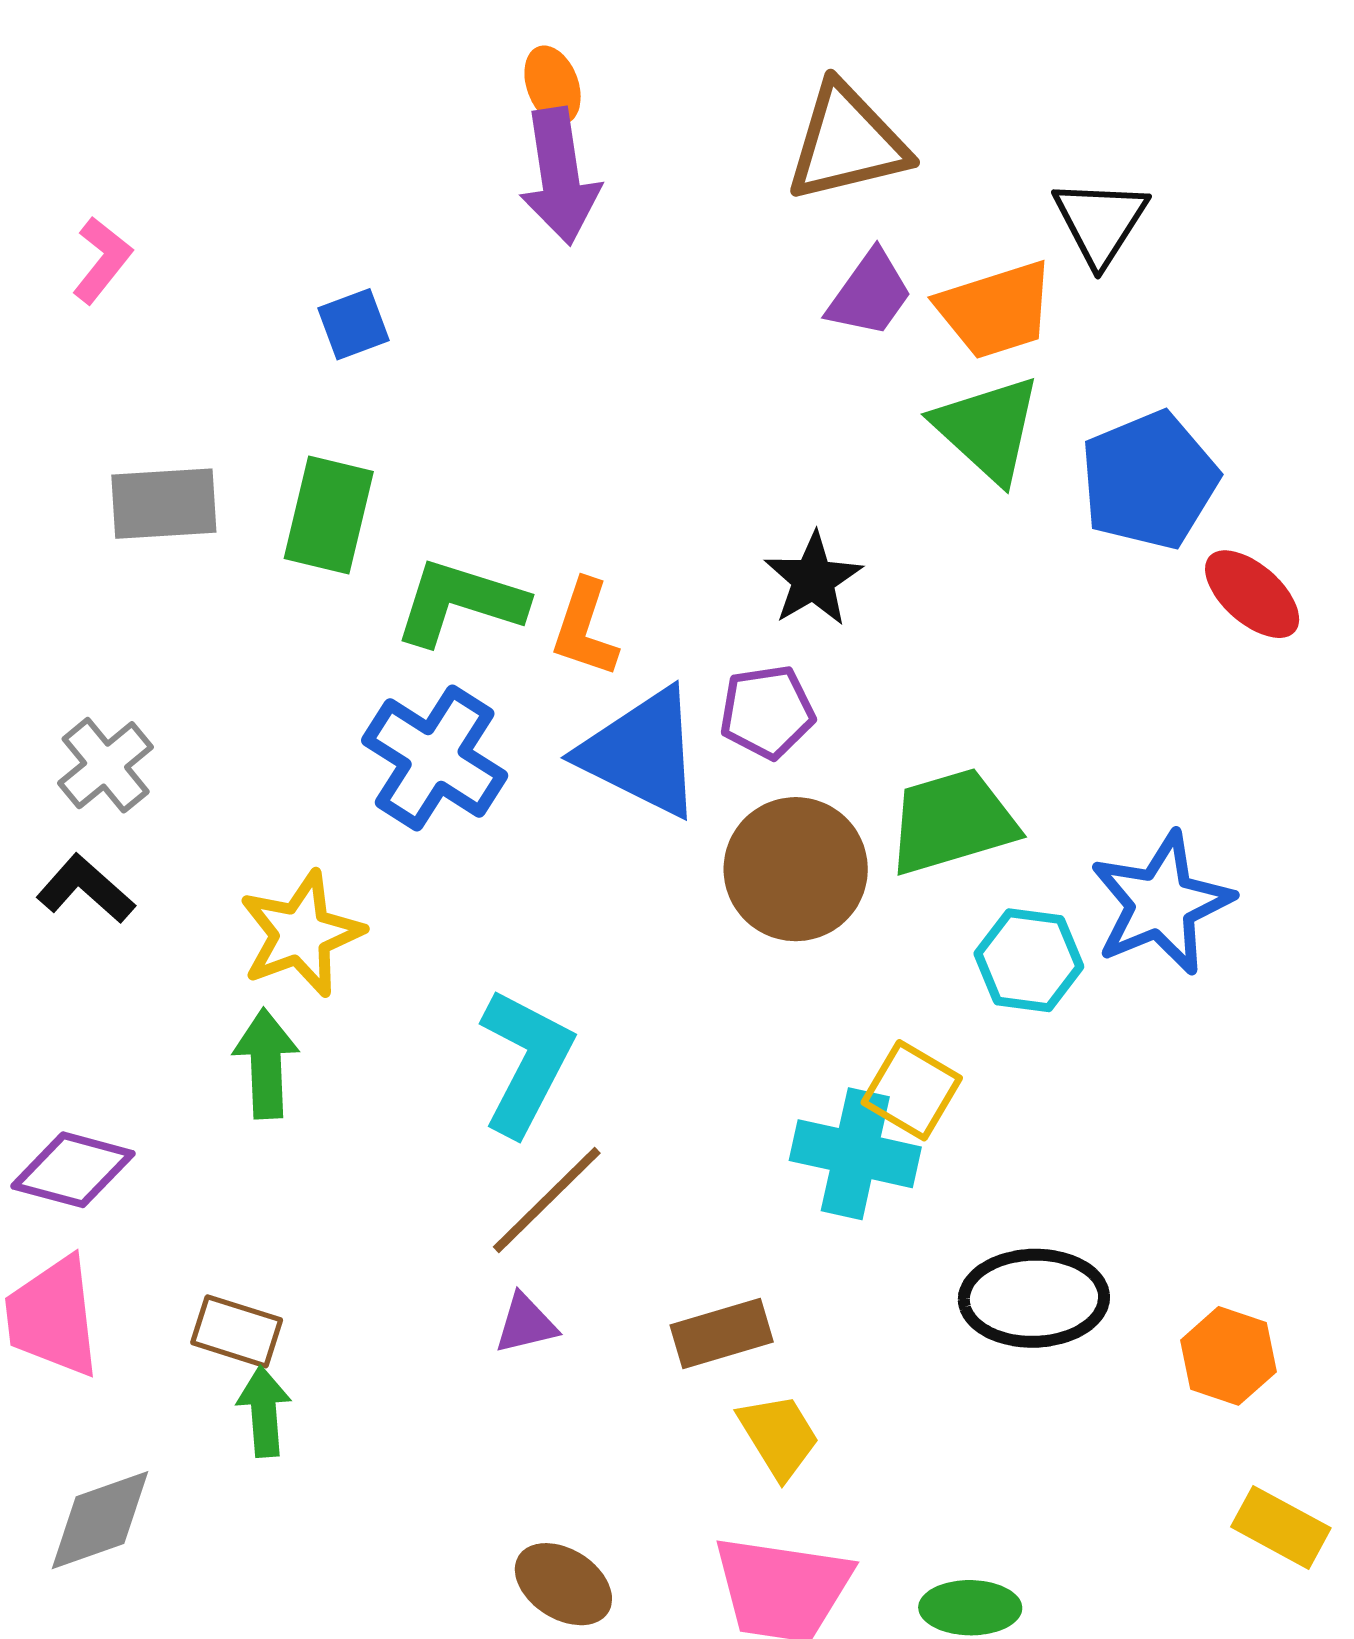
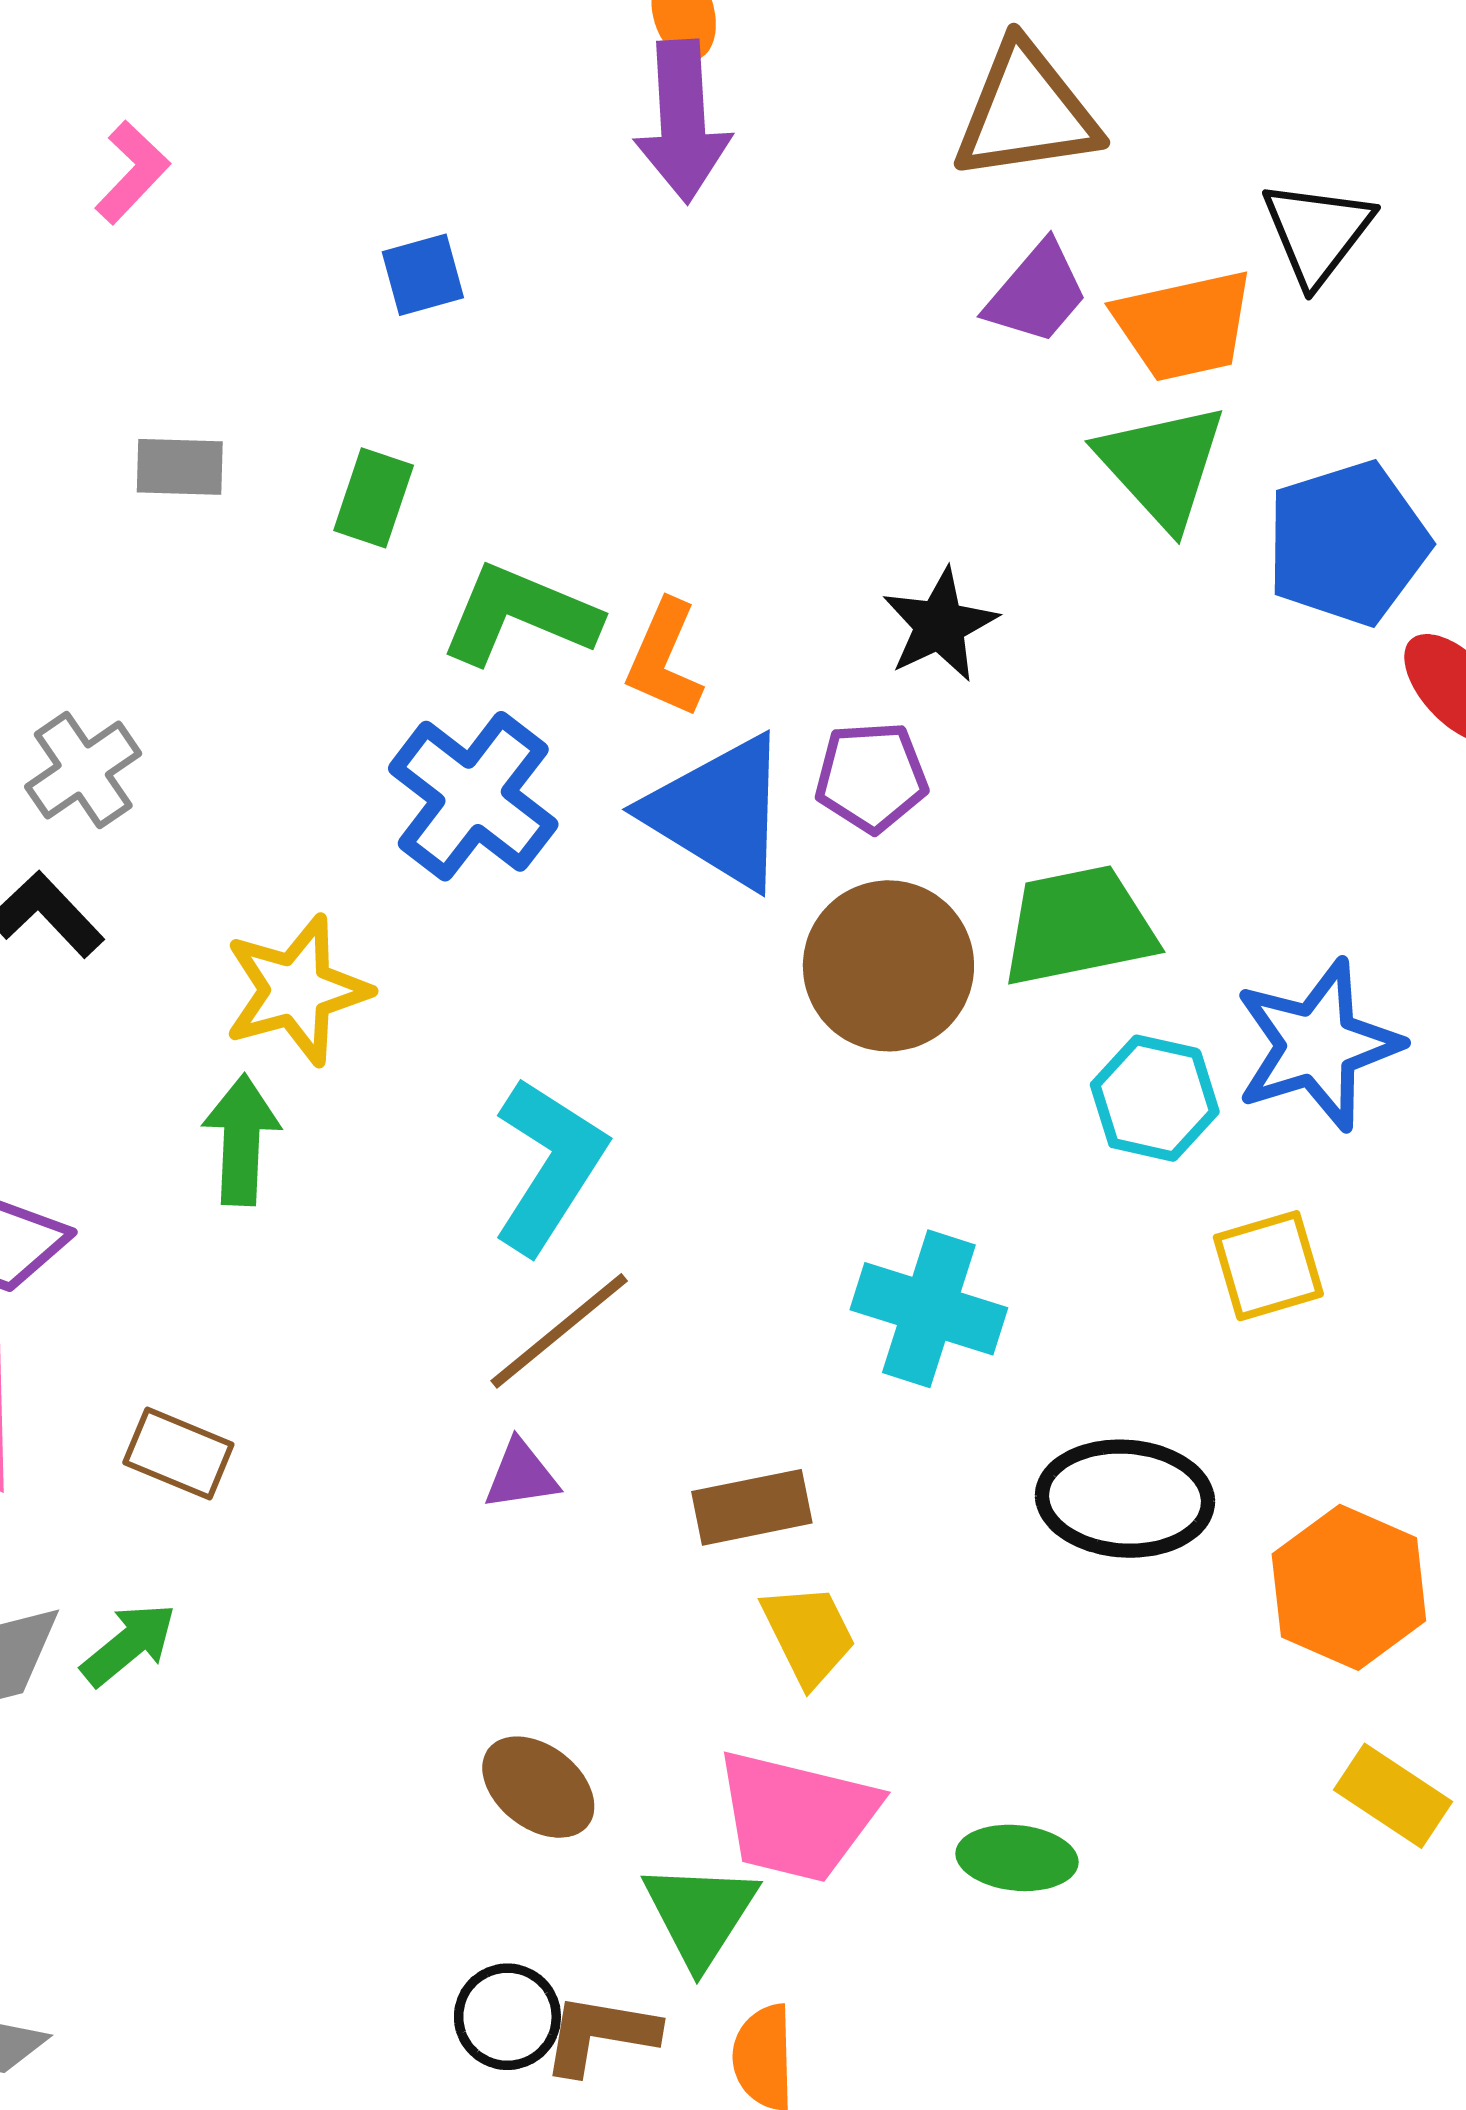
gray rectangle: (164, 504) -> (180, 467), size x0.7
green rectangle: (329, 515) -> (374, 498), size x0.7
yellow square: (912, 1090) -> (1268, 1266), moved, turned 38
orange hexagon: (1228, 1356) -> (1349, 1587), size x1.4
green arrow: (264, 1412) -> (129, 1644), moved, turned 50

